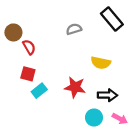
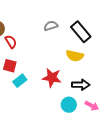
black rectangle: (112, 19) -> (81, 32), moved

